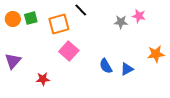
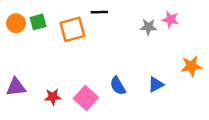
black line: (81, 10) -> (99, 12), turned -48
pink square: (69, 51) -> (86, 98), moved
purple triangle: (13, 61) -> (16, 87), moved, turned 42
blue semicircle: (106, 66) -> (118, 86), moved

